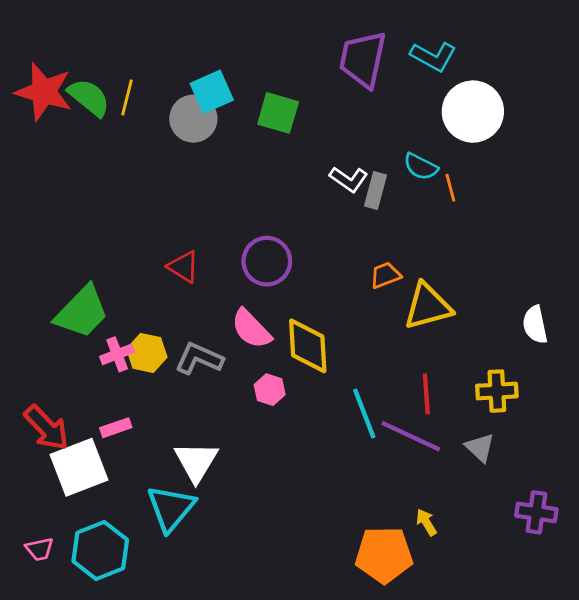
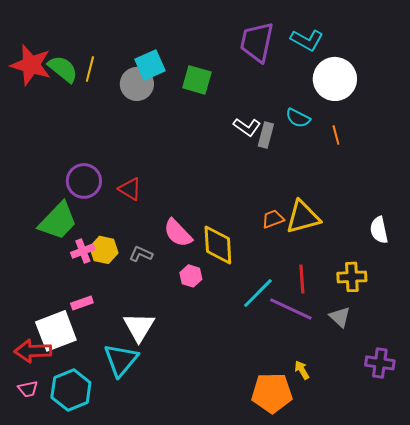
orange line: (450, 188) -> (336, 135), moved
purple circle: (267, 261) -> (84, 181), moved
orange trapezoid: (385, 275) -> (273, 219), moved
gray L-shape: (199, 359) -> (141, 254), size x0.7
cyan line: (364, 414) -> (258, 293), turned 66
red arrow: (47, 428) -> (33, 351), moved, turned 132

